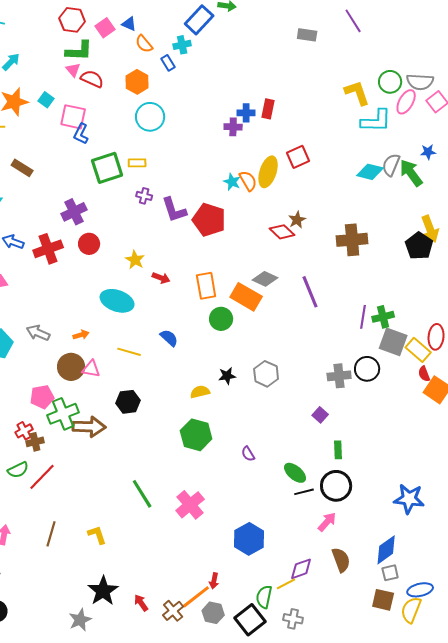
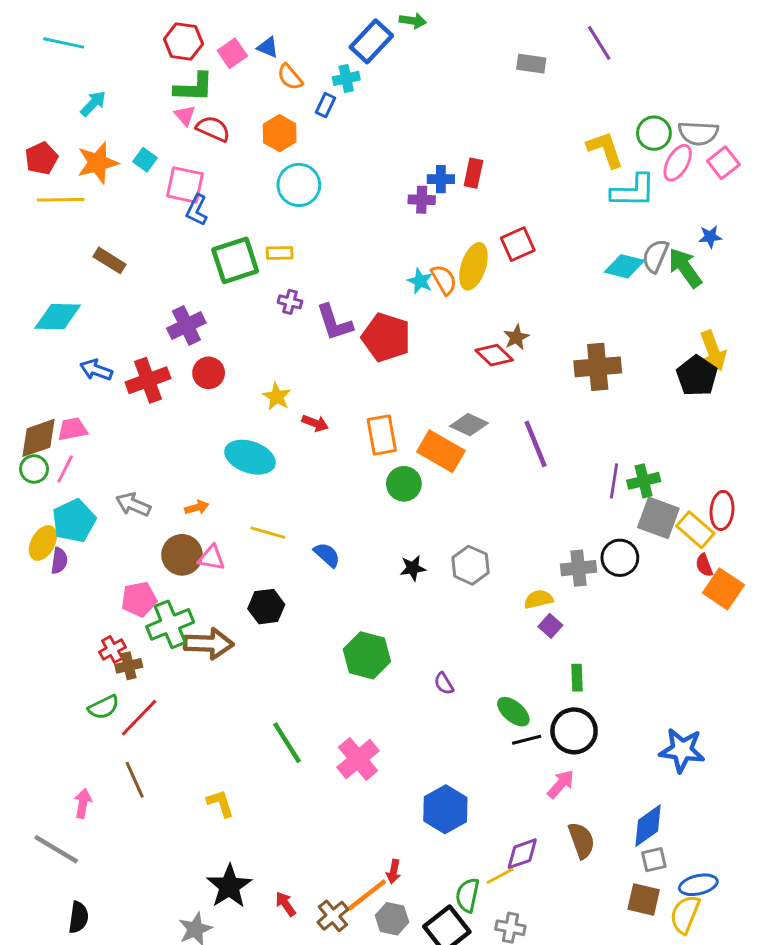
blue rectangle: (168, 63) -> (325, 105), turned 56
blue semicircle: (169, 338) -> (327, 555), moved
yellow semicircle: (200, 392) -> (539, 599), moved
brown line: (51, 534) -> (135, 780), moved, turned -40

